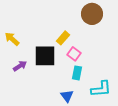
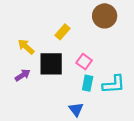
yellow rectangle: (63, 38) -> (62, 32), moved
yellow arrow: (12, 39) -> (26, 47), moved
cyan L-shape: (101, 89) -> (114, 84), moved

